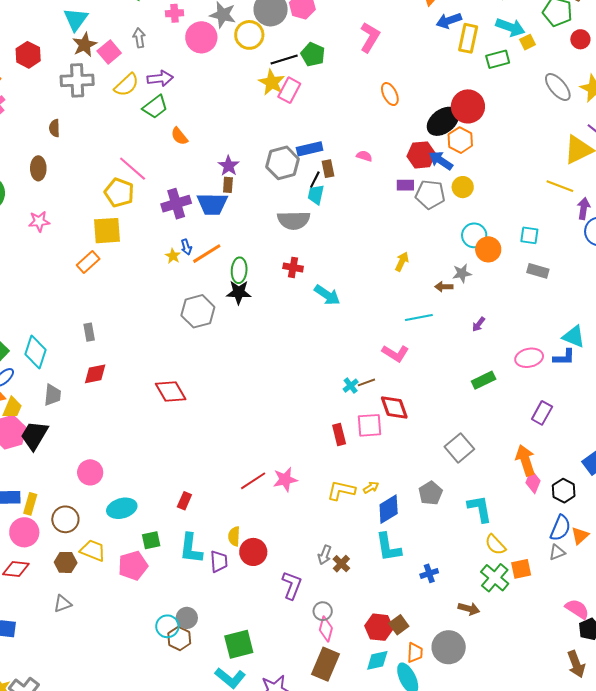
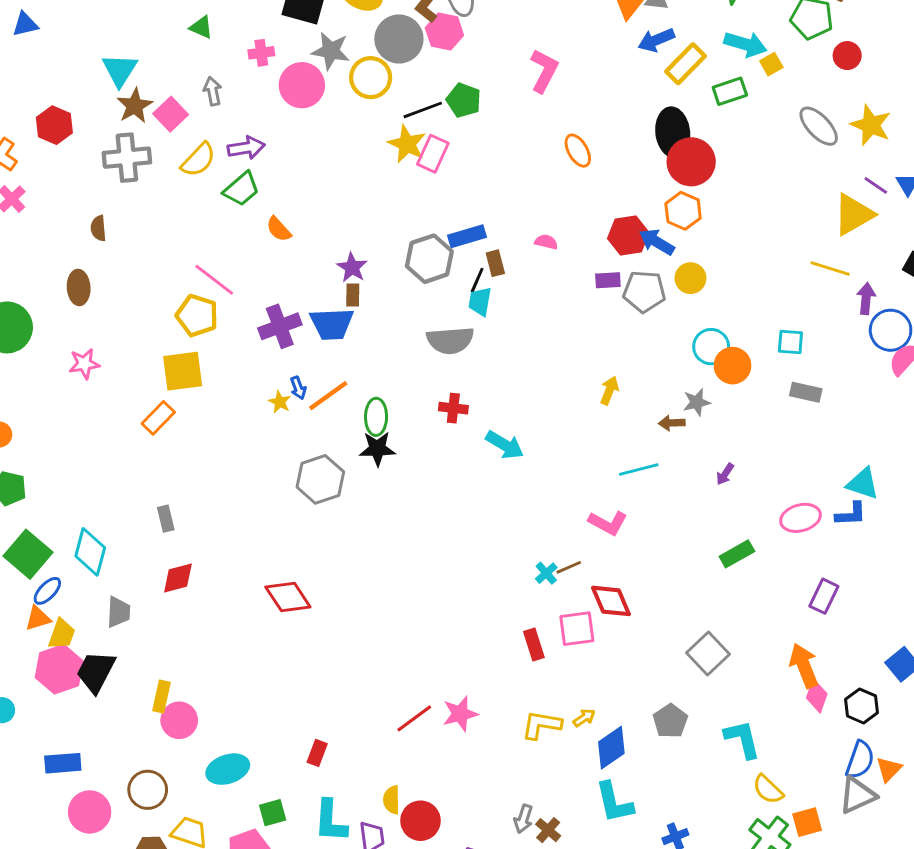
yellow rectangle: (468, 38) -> (686, 64), turned 36
black ellipse: (443, 121) -> (673, 132), moved, turned -56
yellow rectangle: (30, 504) -> (162, 696), moved
gray triangle: (557, 552) -> (857, 795), size x1.6

